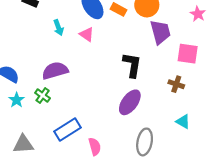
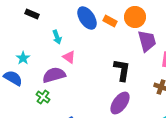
pink triangle: (87, 34) -> (69, 57), moved
cyan star: (17, 100) -> (23, 58), moved

